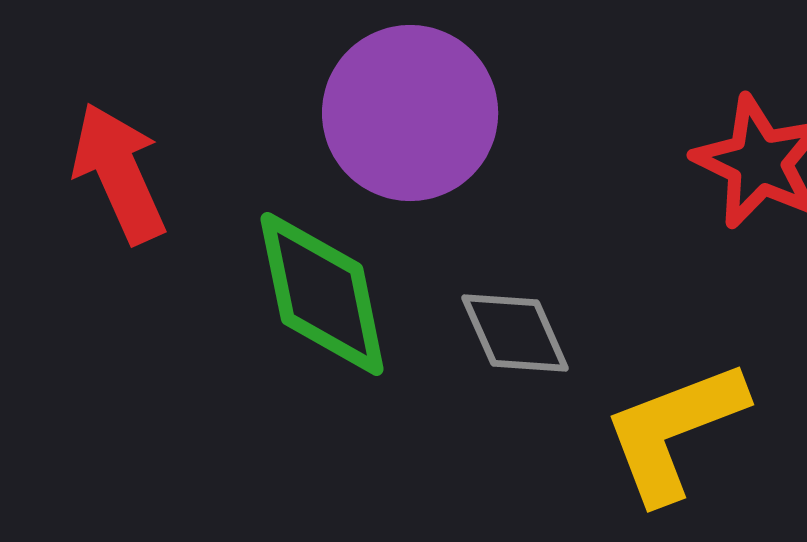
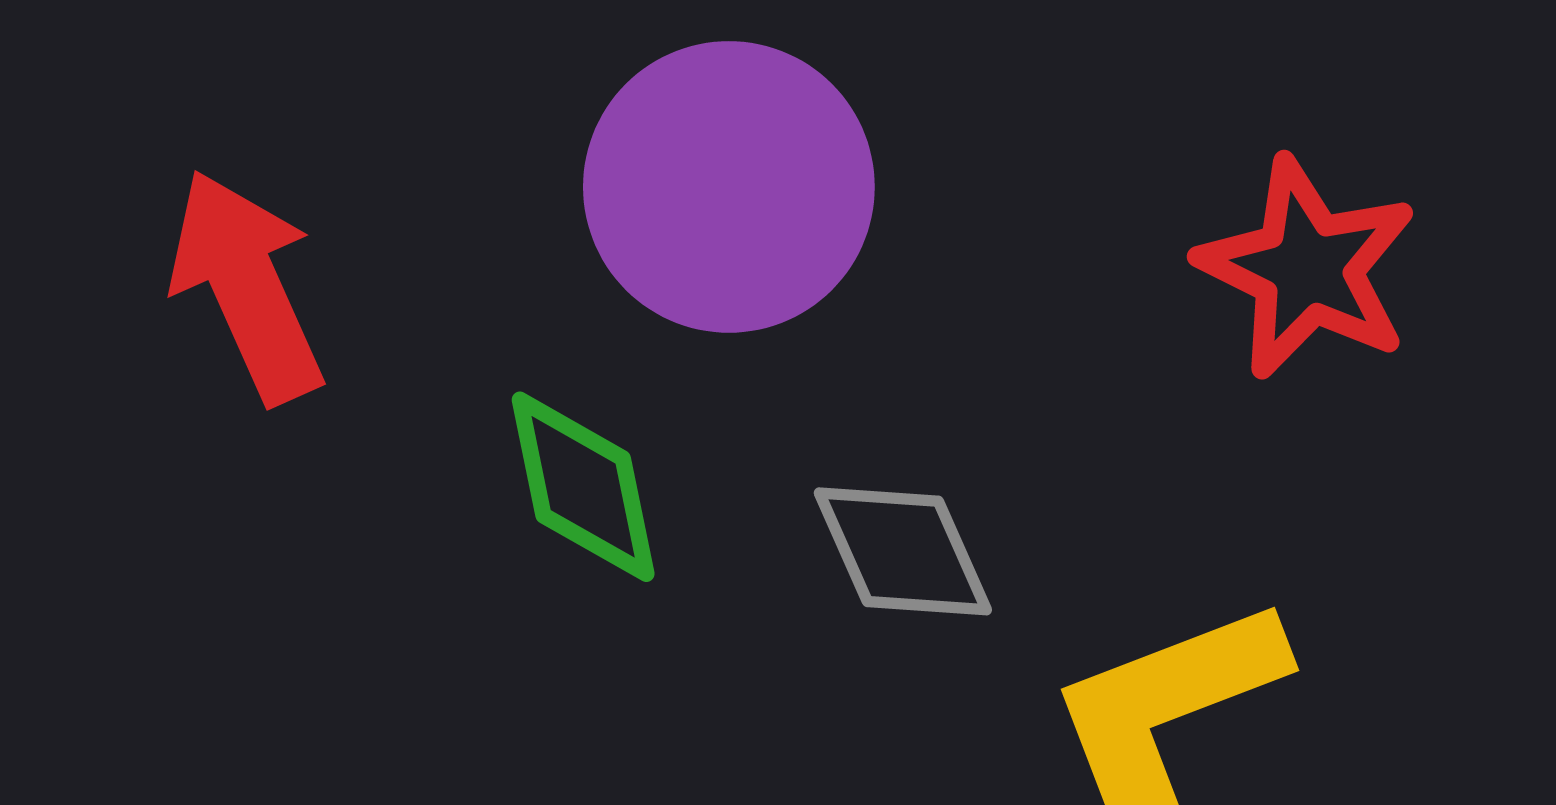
green diamond: (322, 294) -> (583, 487), size x0.7

